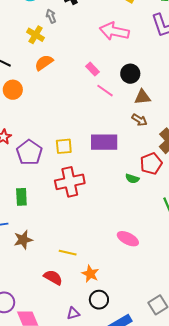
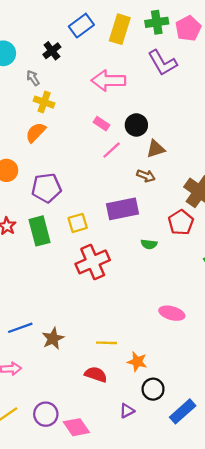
yellow cross: (36, 35) -> (44, 102), moved
pink rectangle: (92, 69) -> (102, 124), moved
pink line: (105, 91) -> (112, 150), turned -66
brown arrow: (139, 120) -> (146, 176), moved
purple pentagon: (29, 152) -> (46, 188), moved, turned -30
green semicircle: (132, 179) -> (149, 244), moved
green rectangle: (21, 197) -> (40, 231), moved, size x1.4

